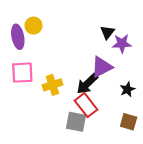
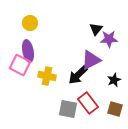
purple ellipse: (18, 37) -> (28, 51), moved
pink square: (22, 73) -> (20, 65), turned 30
yellow cross: (52, 85) -> (47, 76), turned 30
red rectangle: (86, 105) -> (88, 103), moved

